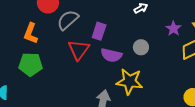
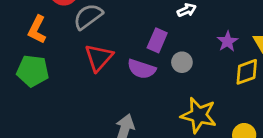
purple rectangle: (99, 31) -> (157, 40), moved
yellow star: (129, 82) -> (199, 115), moved

